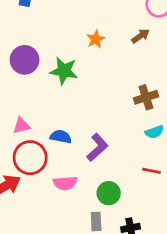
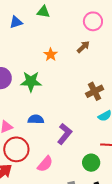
blue semicircle: (61, 137) -> (36, 119), moved
pink semicircle: (65, 183) -> (45, 164), turned -36
green circle: (109, 193) -> (91, 163), moved

